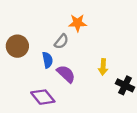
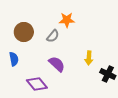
brown circle: (17, 46) -> (24, 32), moved
blue semicircle: (47, 60) -> (14, 59), moved

